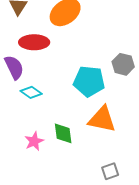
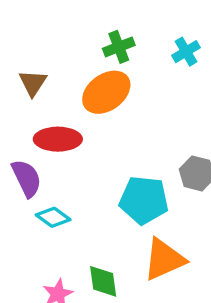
orange triangle: (102, 119) -> (164, 259), turned -36

